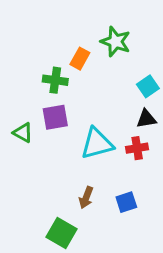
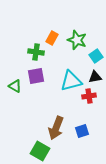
green star: (115, 42) -> (77, 40), moved
cyan triangle: (97, 143) -> (71, 81), moved
brown arrow: (86, 197) -> (56, 128), size x1.6

